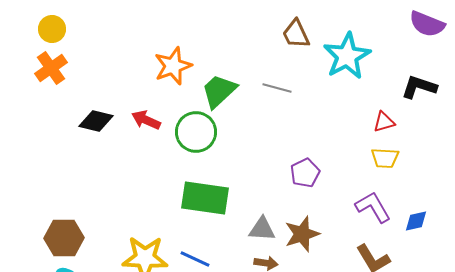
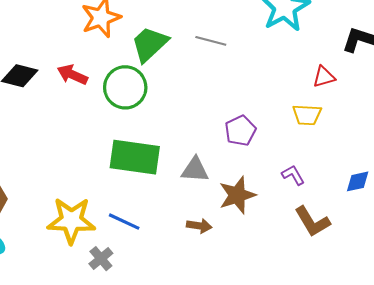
yellow trapezoid: (385, 158) -> (307, 115), moved
purple L-shape: (373, 207) -> (293, 175), moved, size x0.6
gray triangle: (262, 229) -> (195, 170), moved

